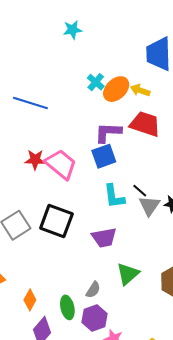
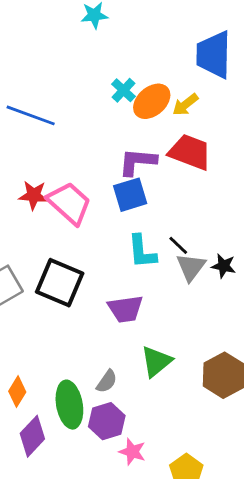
yellow arrow: (140, 90) -> (185, 105), turned -60
green ellipse: (67, 307) -> (69, 405), size x1.4

